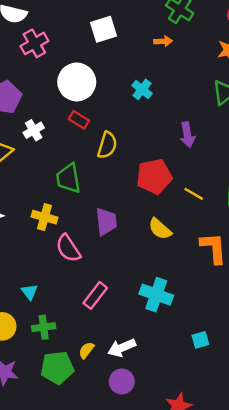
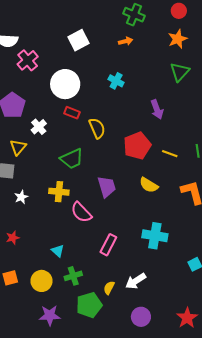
yellow semicircle: (107, 145) -> (97, 128), turned -30
green trapezoid: (68, 178) -> (72, 159), turned -95
purple circle: (122, 381) -> (141, 317), moved

